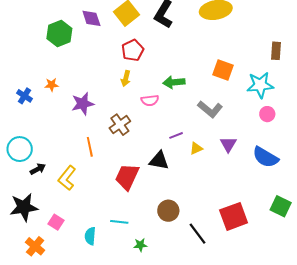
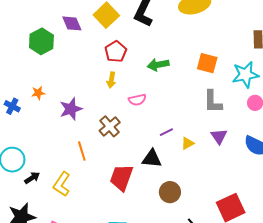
green arrow: (174, 82) -> (158, 65), moved
gray L-shape: (210, 109) -> (213, 102), moved, turned 55
brown circle: (168, 211) -> (170, 192), moved

